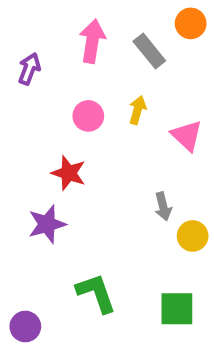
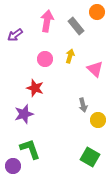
purple arrow: (29, 69) -> (15, 35), turned -147
green L-shape: (96, 293) -> (30, 149), moved
green square: (177, 309) -> (90, 157), turned 30

